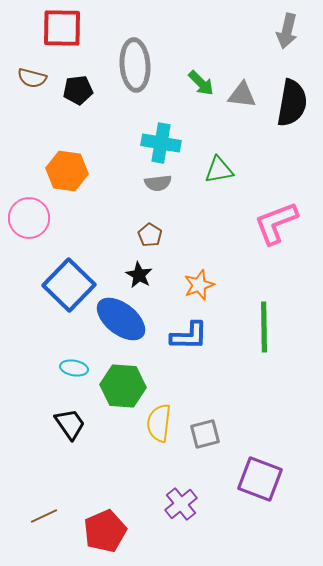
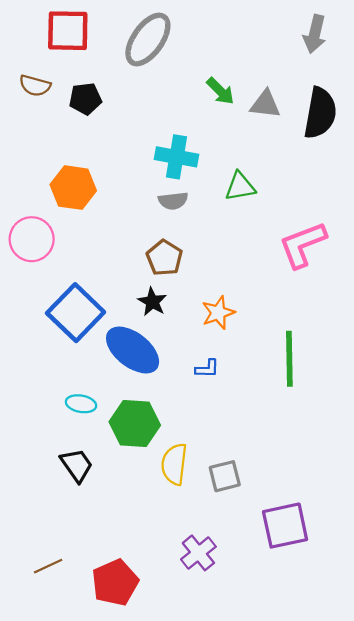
gray ellipse: (135, 65) -> (148, 39), moved, turned 39
brown pentagon: (150, 235) -> (164, 258), size x1.4
blue L-shape: (189, 336) -> (207, 369), size x0.6
purple square: (260, 479) -> (285, 526), turned -33

